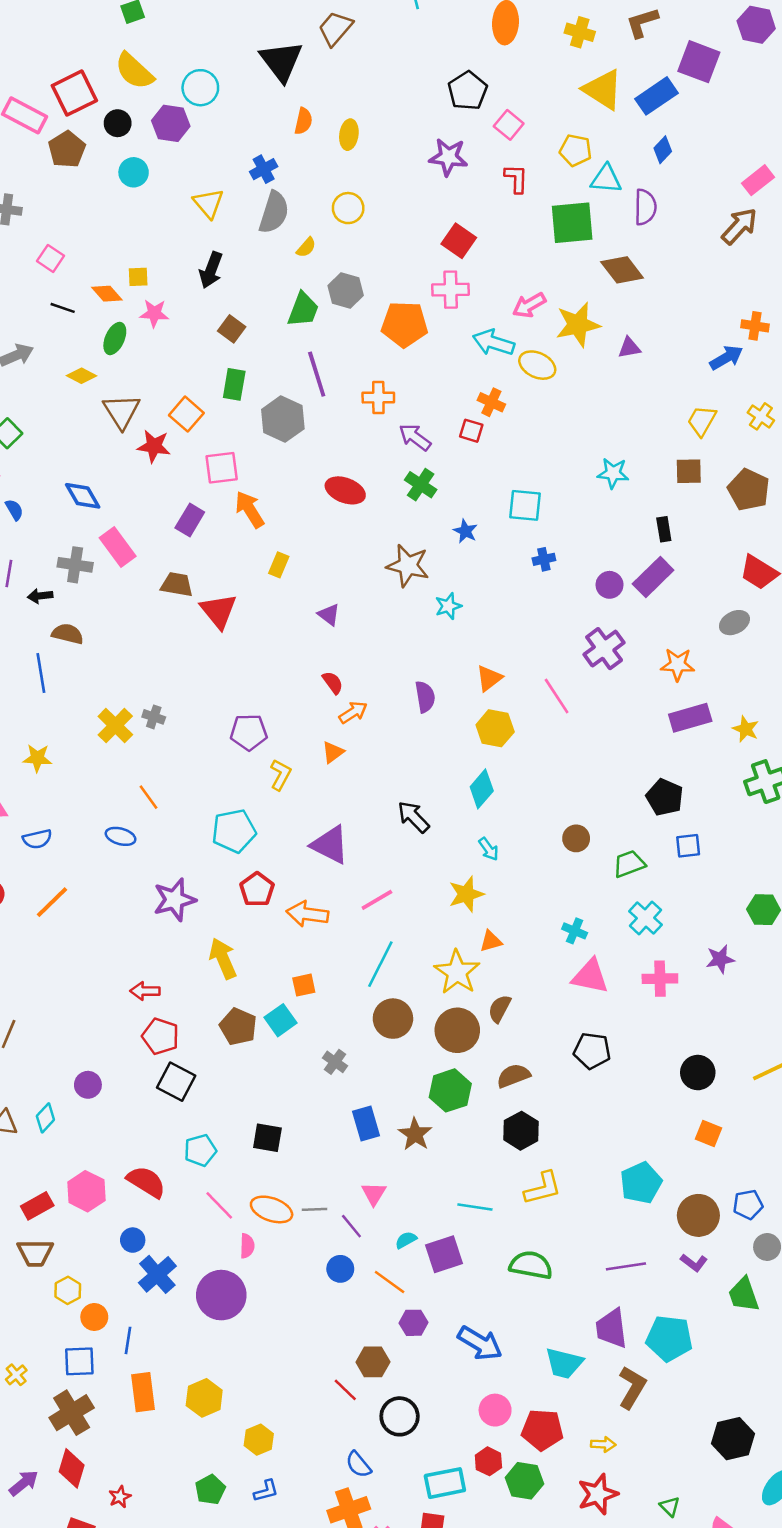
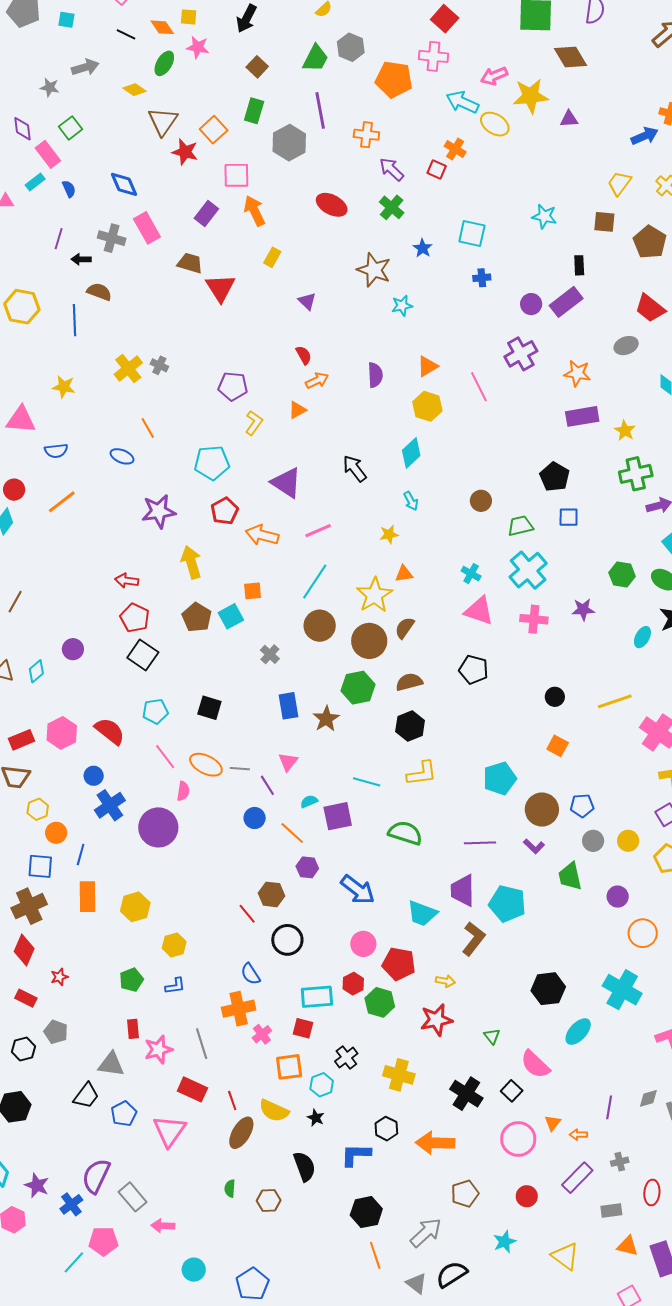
yellow star: (466, 894) -> (389, 534), size x0.7
cyan cross: (645, 918) -> (528, 570), size x1.4
black circle: (698, 1073) -> (555, 697), size x0.7

